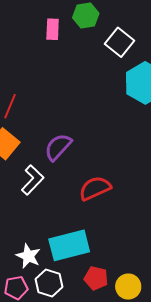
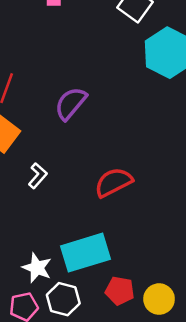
purple semicircle: (58, 147) -> (71, 103), moved
white L-shape: (32, 180) -> (38, 176), size x0.7

